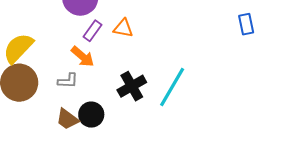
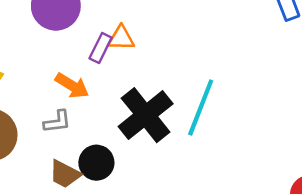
purple rectangle: (92, 31) -> (101, 48), moved
black cross: (132, 86) -> (146, 115), size x1.4

